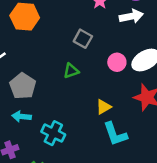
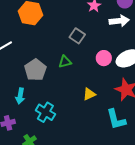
gray pentagon: (23, 86) -> (35, 70), moved
cyan arrow: (22, 116) -> (20, 96), turned -91
cyan L-shape: (115, 134) -> (116, 119), moved

